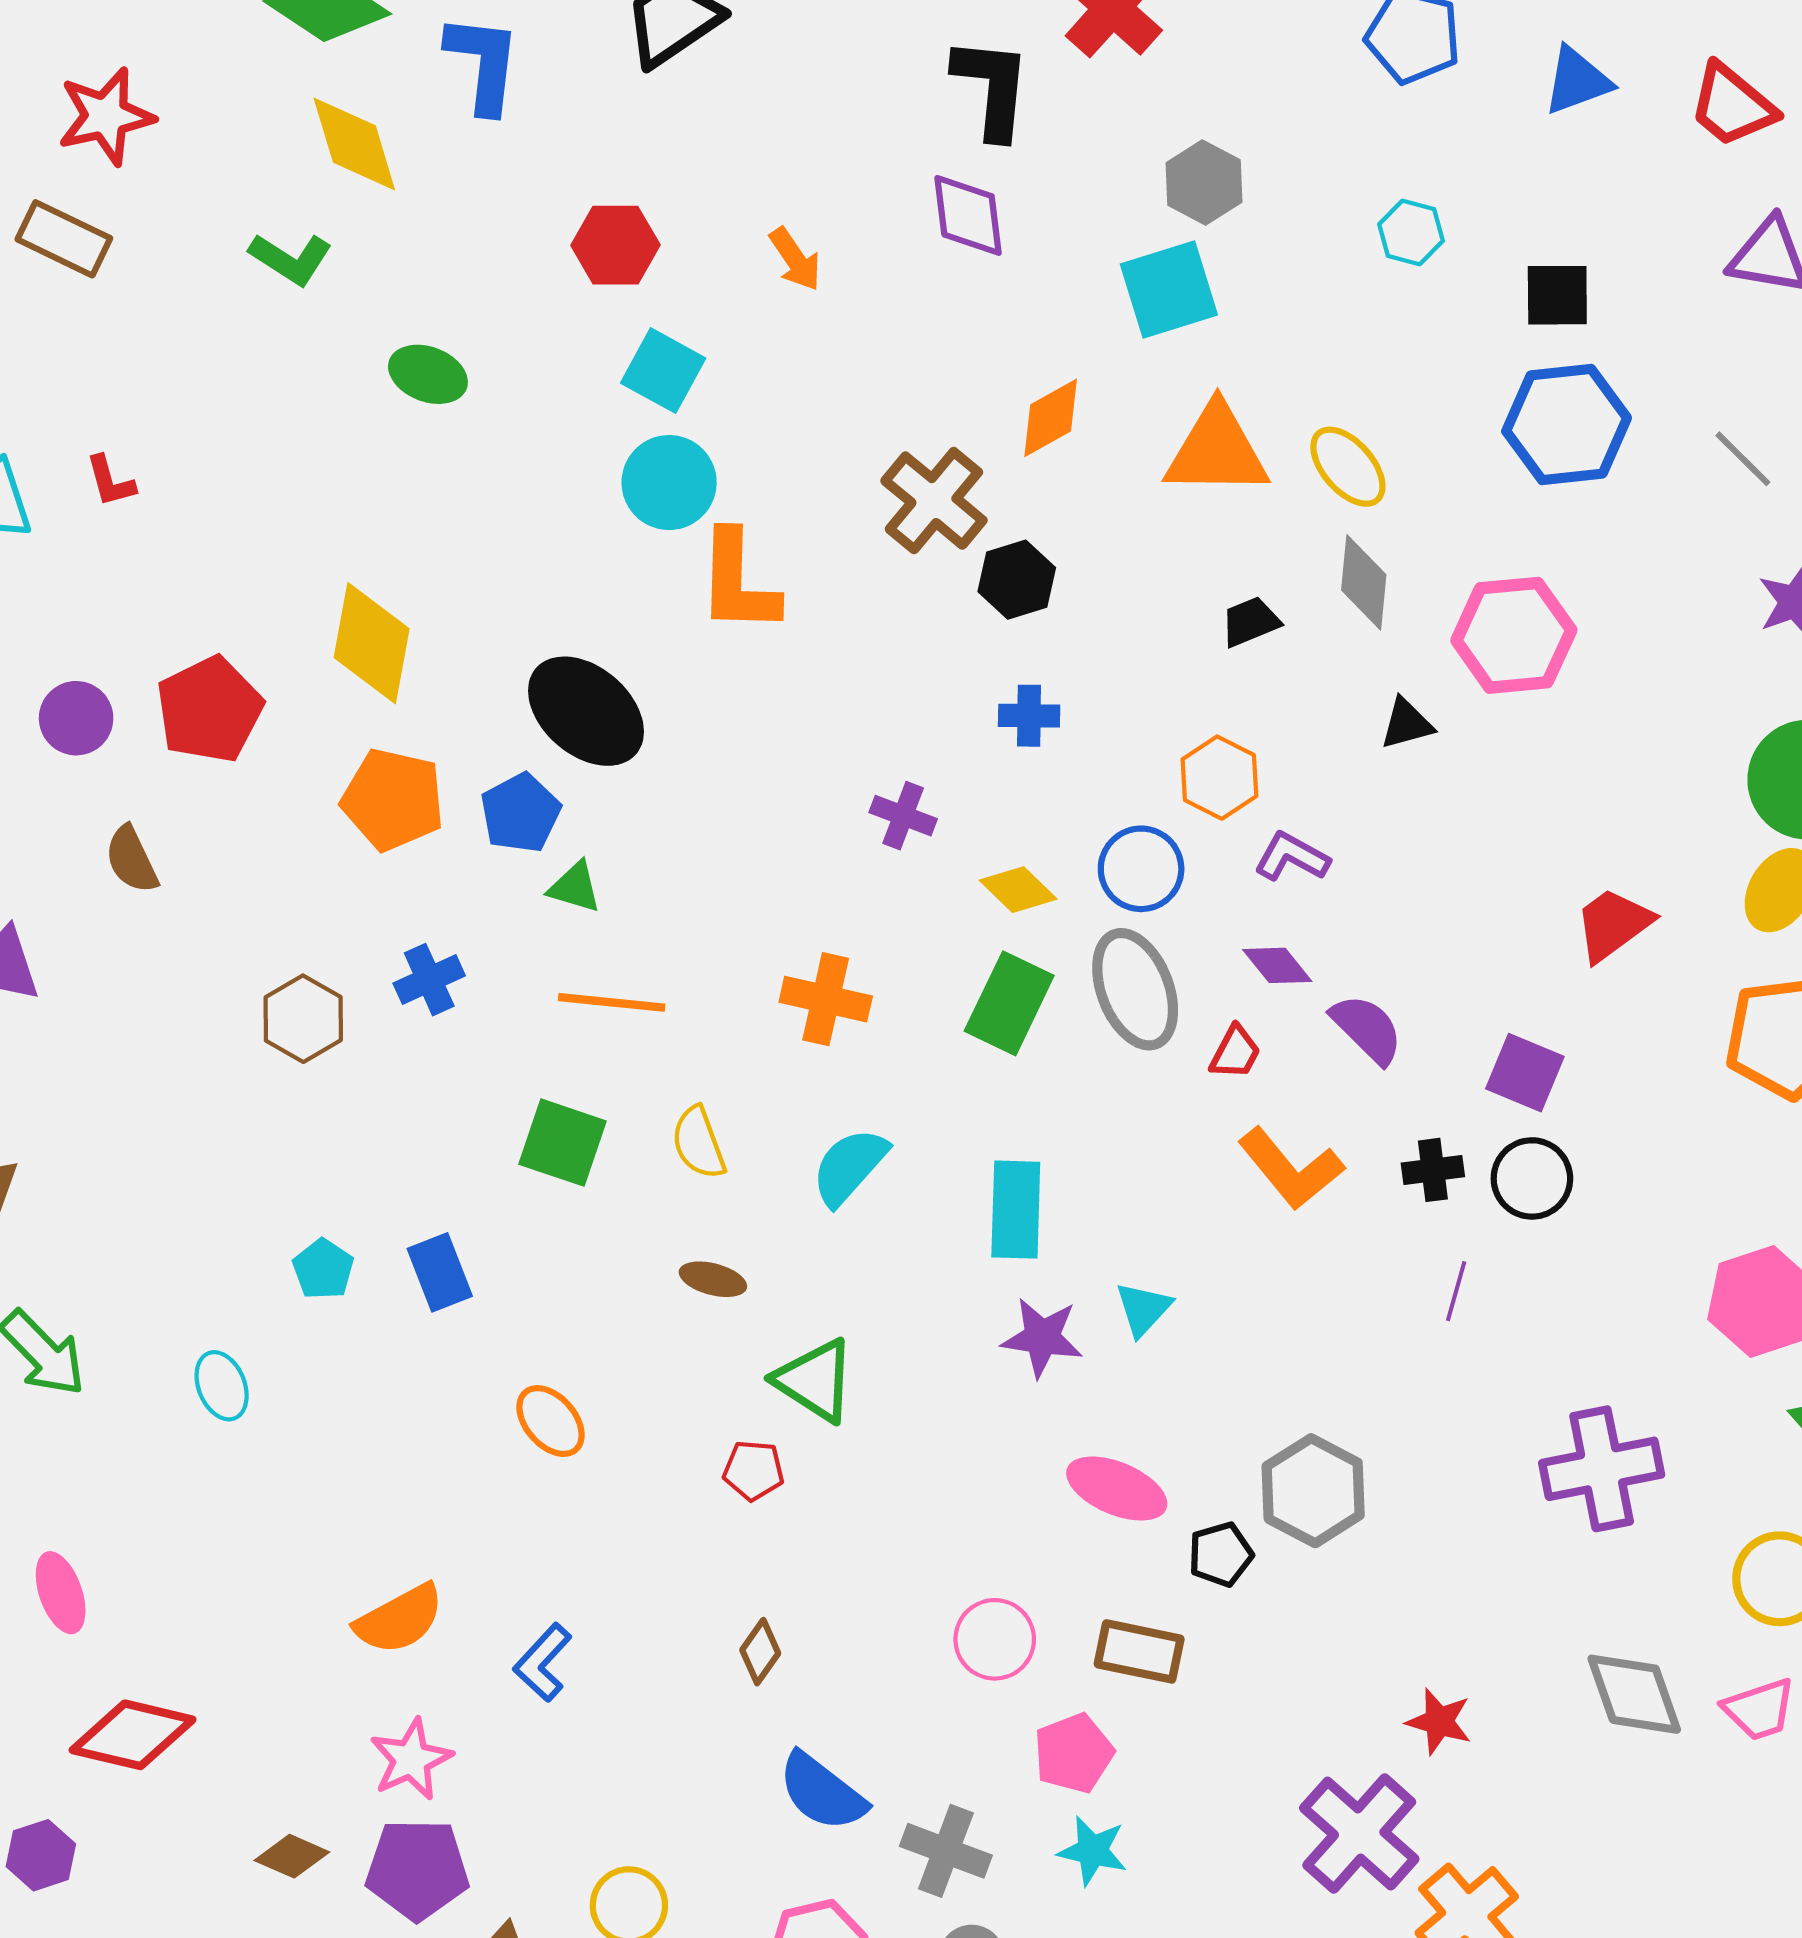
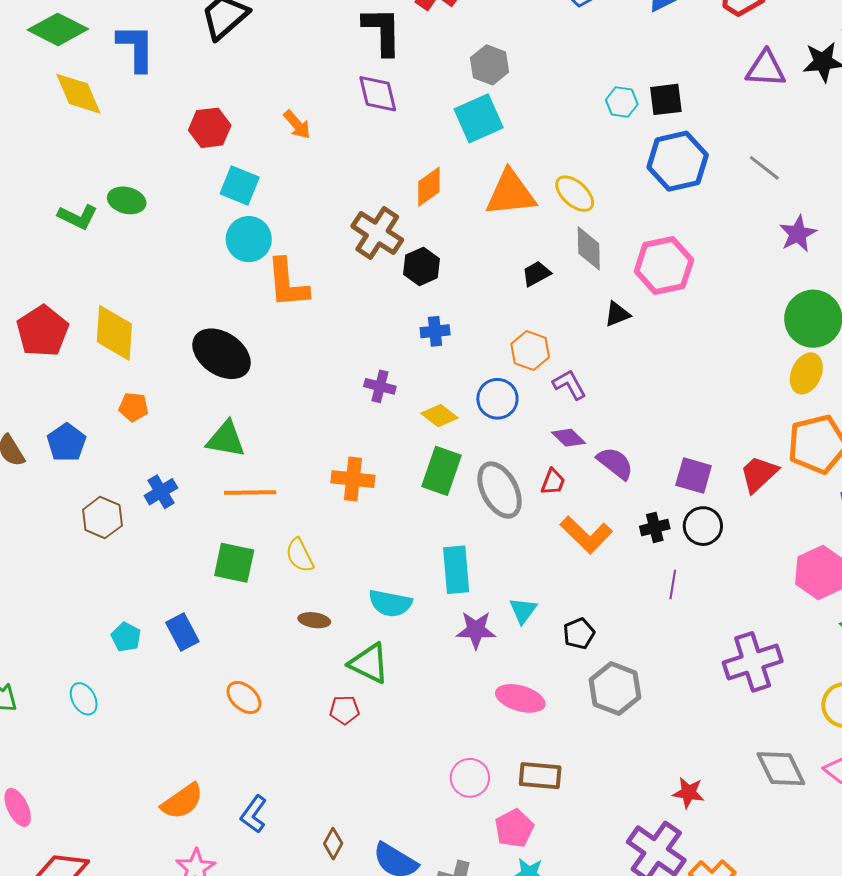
cyan hexagon: (1411, 233) -> (622, 102), moved
green L-shape: (291, 259) -> (78, 217), moved
red pentagon: (209, 710) -> (42, 331), moved
orange pentagon: (393, 800) -> (133, 407), size x0.6
blue pentagon: (520, 813) -> (66, 443), moved
purple L-shape: (1292, 857) -> (569, 385), turned 39
green triangle: (575, 887) -> (226, 439), size x1.5
red trapezoid: (1613, 924) -> (759, 474), moved
gray ellipse: (1135, 989) -> (500, 490), moved
cyan semicircle: (849, 1166) -> (390, 603), moved, turned -114
black pentagon: (1221, 1554) -> (579, 634), moved
brown diamond: (760, 1652) -> (333, 844), moved

